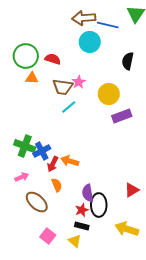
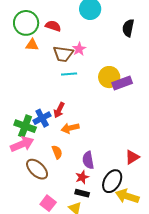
yellow circle: (109, 94) -> (109, 77), moved
cyan line: (69, 107) -> (69, 74), turned 35
green cross: (25, 146) -> (25, 126), moved
orange arrow: (70, 161) -> (70, 128), turned -30
red arrow: (53, 164) -> (59, 110), moved
pink arrow: (22, 177) -> (22, 144), size x1.6
black ellipse: (99, 205) -> (112, 181), moved, turned 30

